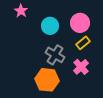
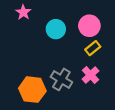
gray cross: (55, 55) -> (61, 79), moved
orange hexagon: (47, 80) -> (32, 90), moved

